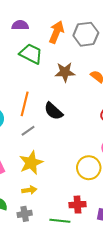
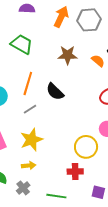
green trapezoid: (31, 54) -> (22, 44), moved
red cross: (77, 205) -> (75, 172), moved
gray cross: (25, 214) -> (23, 188), turned -32

